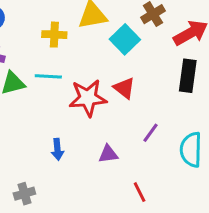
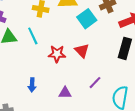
cyan line: (48, 76) -> (33, 36), turned 54
red star: (88, 98) -> (57, 54), size x0.7

